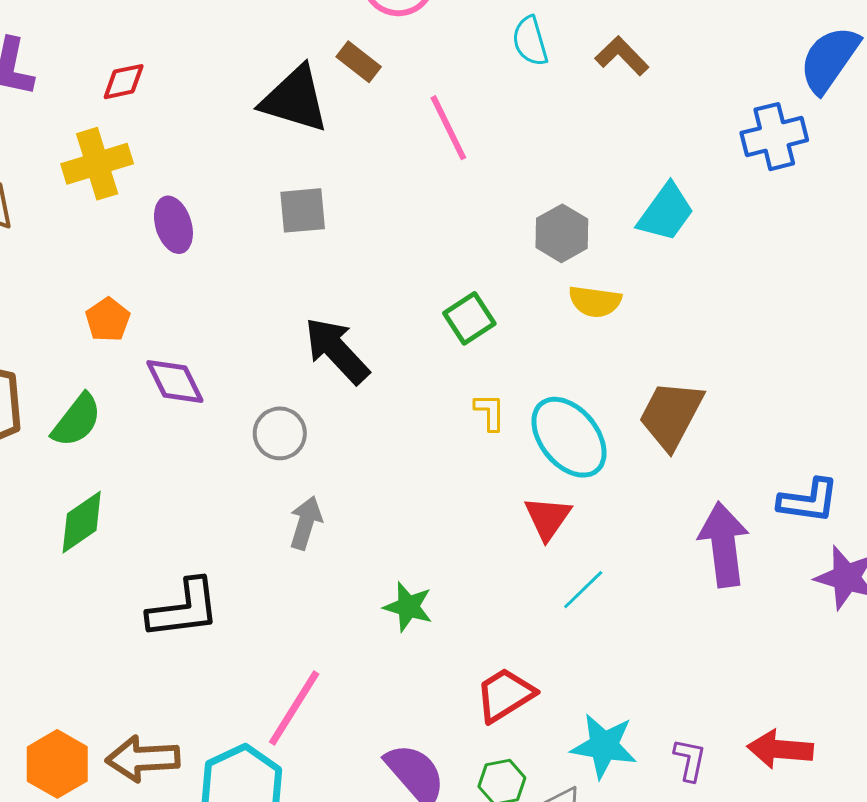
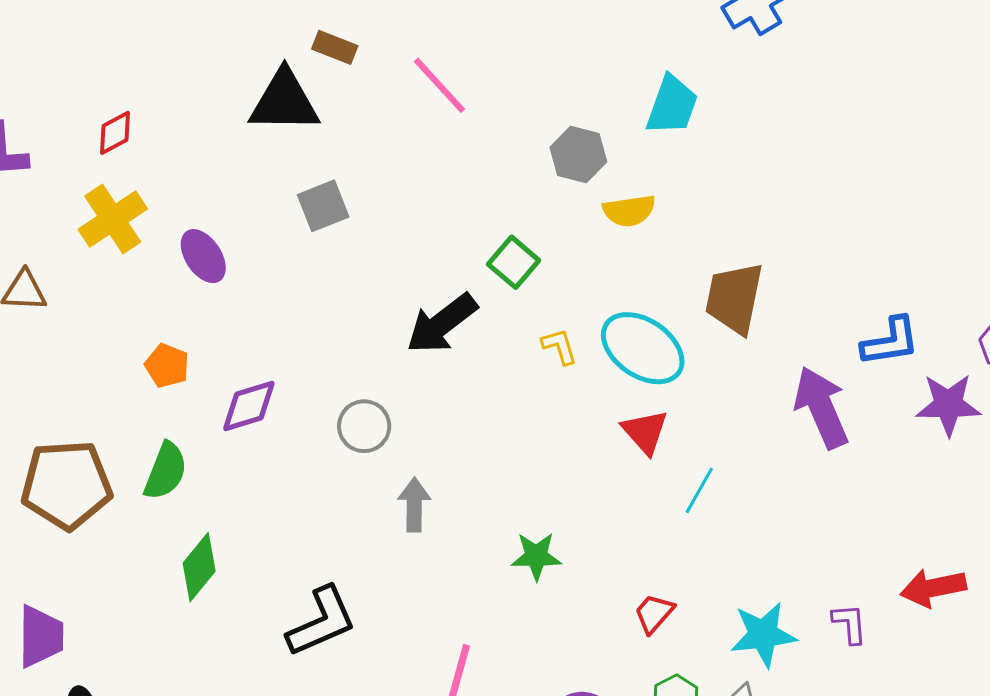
black arrow: (337, 350) -> (442, 324), moved, turned -68
purple diamond: (175, 381) -> (249, 406), turned -64
red trapezoid: (505, 695) -> (654, 613), size x0.7

